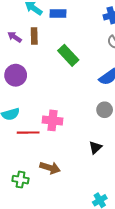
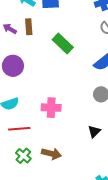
red line: (28, 133) -> (19, 129), moved
green cross: (20, 180) -> (23, 156), moved, turned 35

